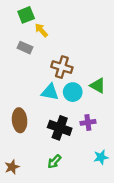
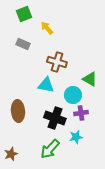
yellow arrow: (41, 30) -> (47, 28), moved
cyan circle: (73, 92) -> (73, 95), moved
cyan star: (101, 157) -> (76, 137), moved
green arrow: (54, 162) -> (50, 149), size x1.5

